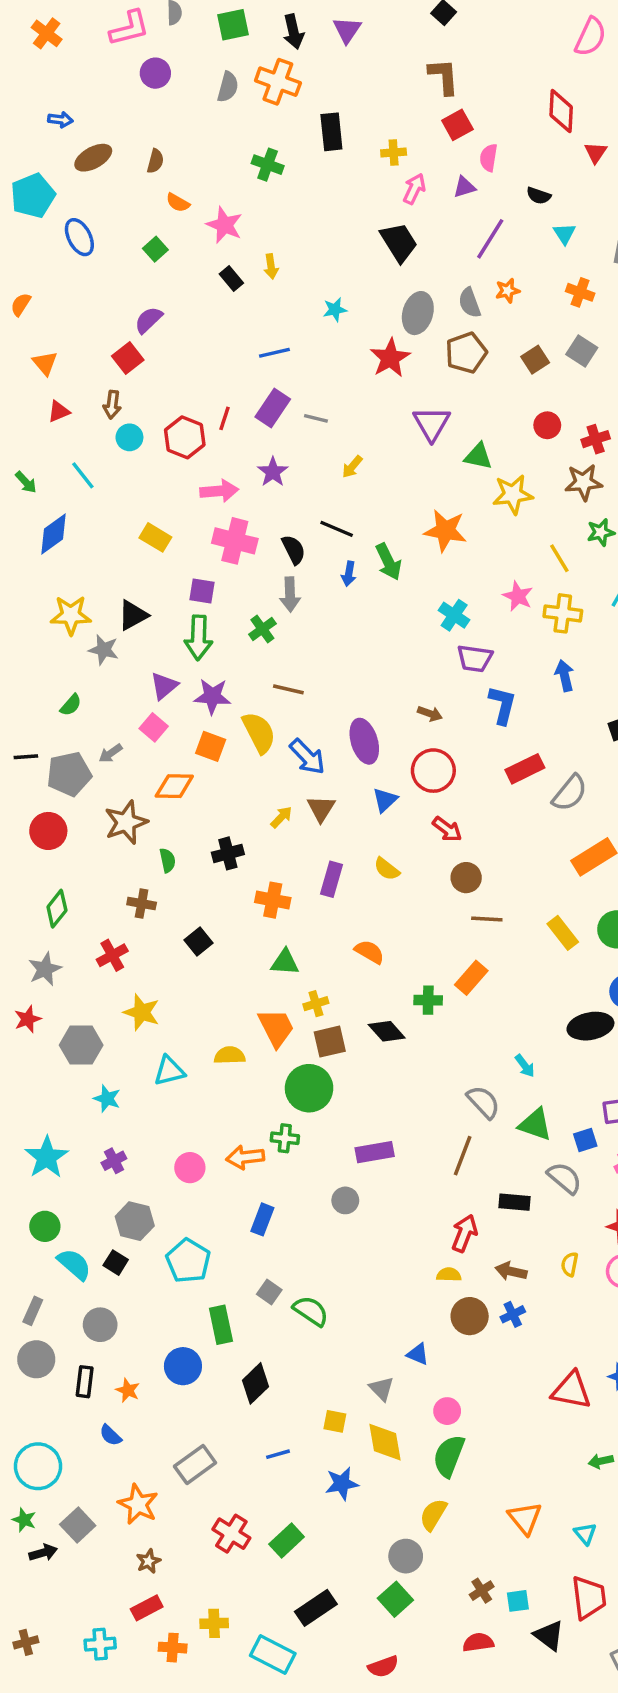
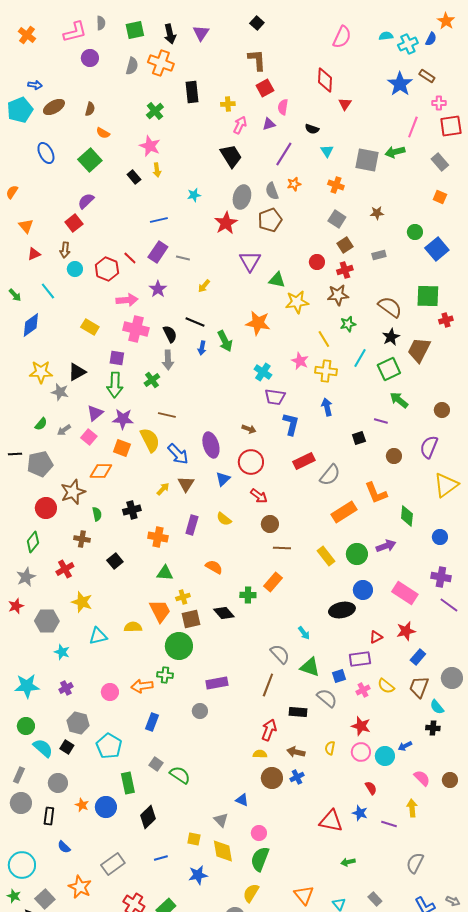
green cross: (268, 165) -> (155, 111), turned 30
cyan pentagon: (33, 196) -> (20, 110), moved
pink star: (224, 225) -> (150, 146), moved
green square: (155, 249) -> (90, 160), size x1.6
brown square: (535, 360) -> (345, 245), moved
red line: (224, 418) -> (130, 258), turned -64
gray arrow: (110, 753) -> (64, 430), moved
red circle: (48, 831) -> (46, 508), moved
cyan star: (47, 1157) -> (27, 686), turned 30
orange star: (128, 1390) -> (82, 805), moved

